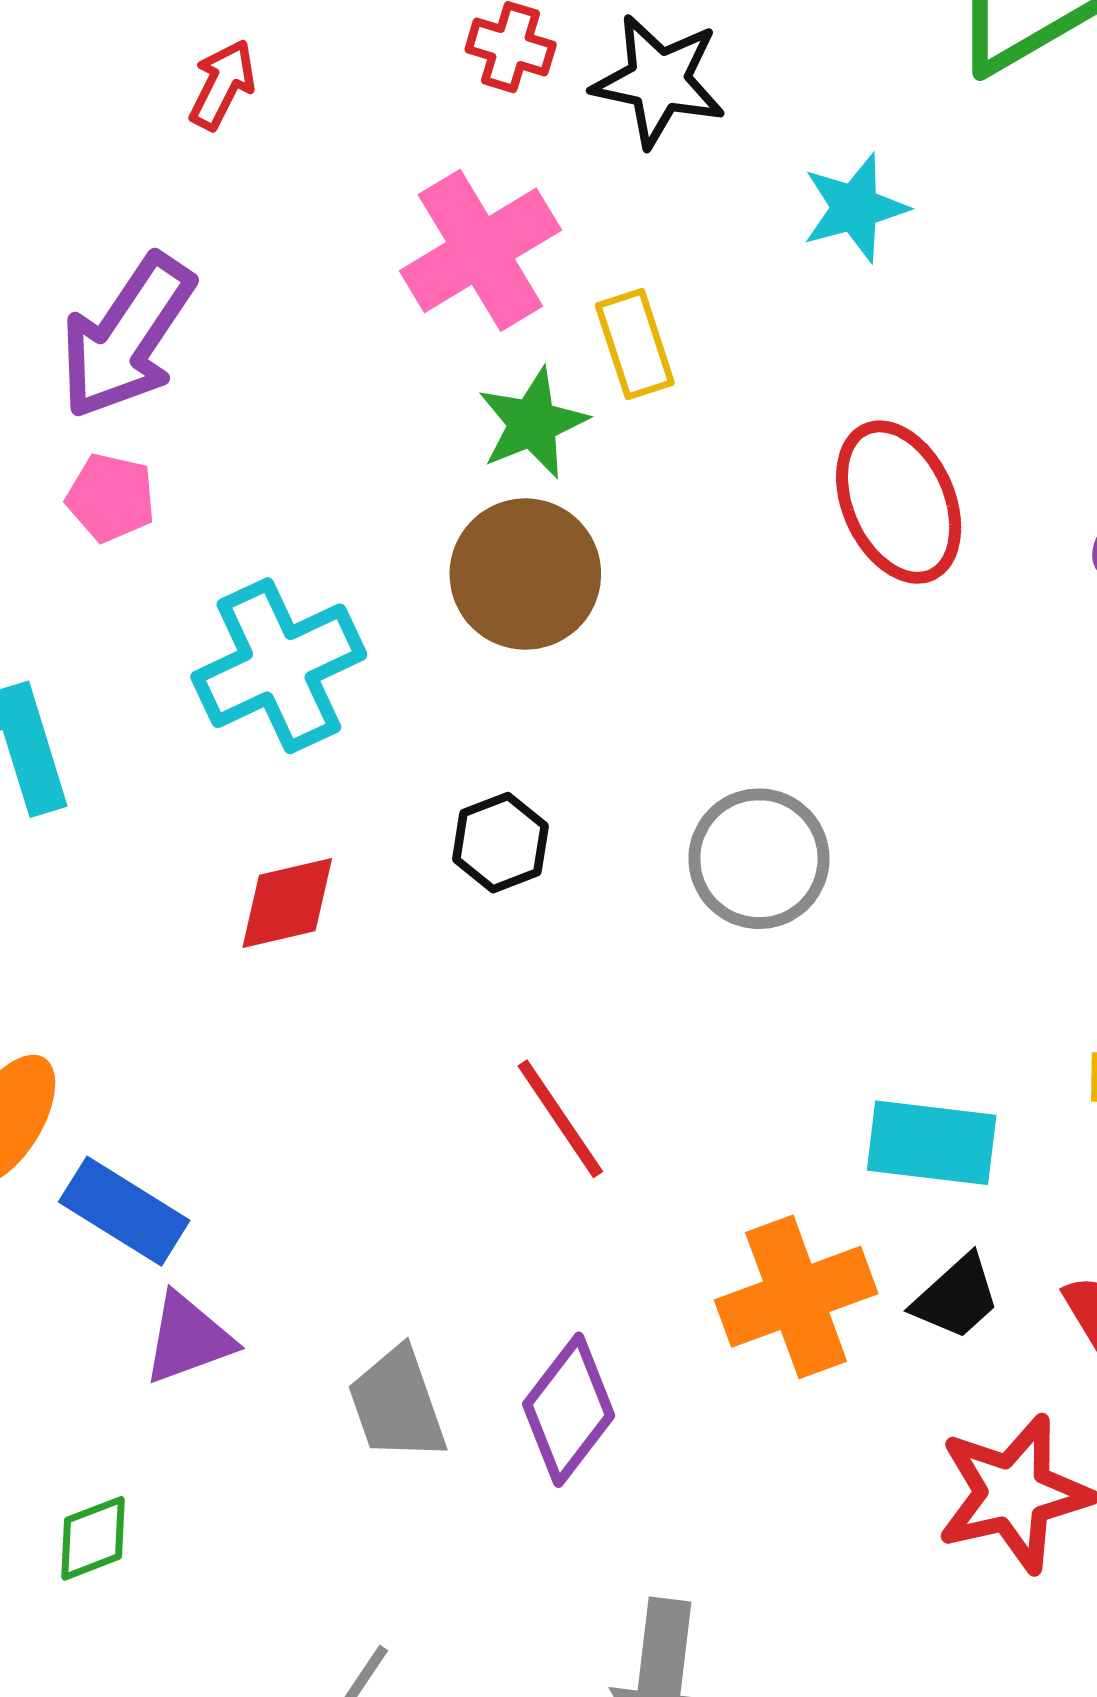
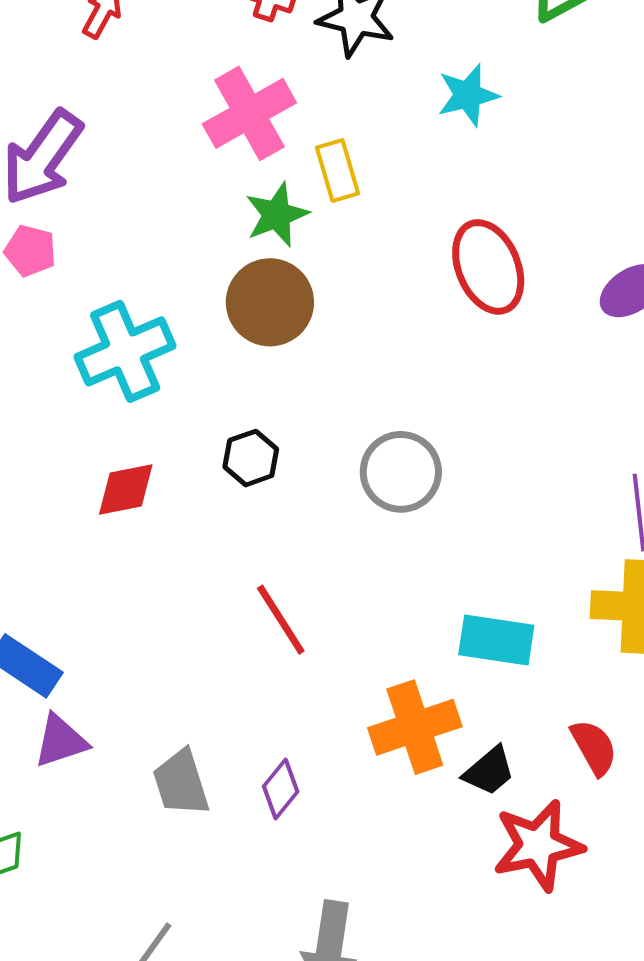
black trapezoid: (956, 1297) -> (489, 771), moved
purple diamond: (569, 1410) -> (281, 789), size x0.7

